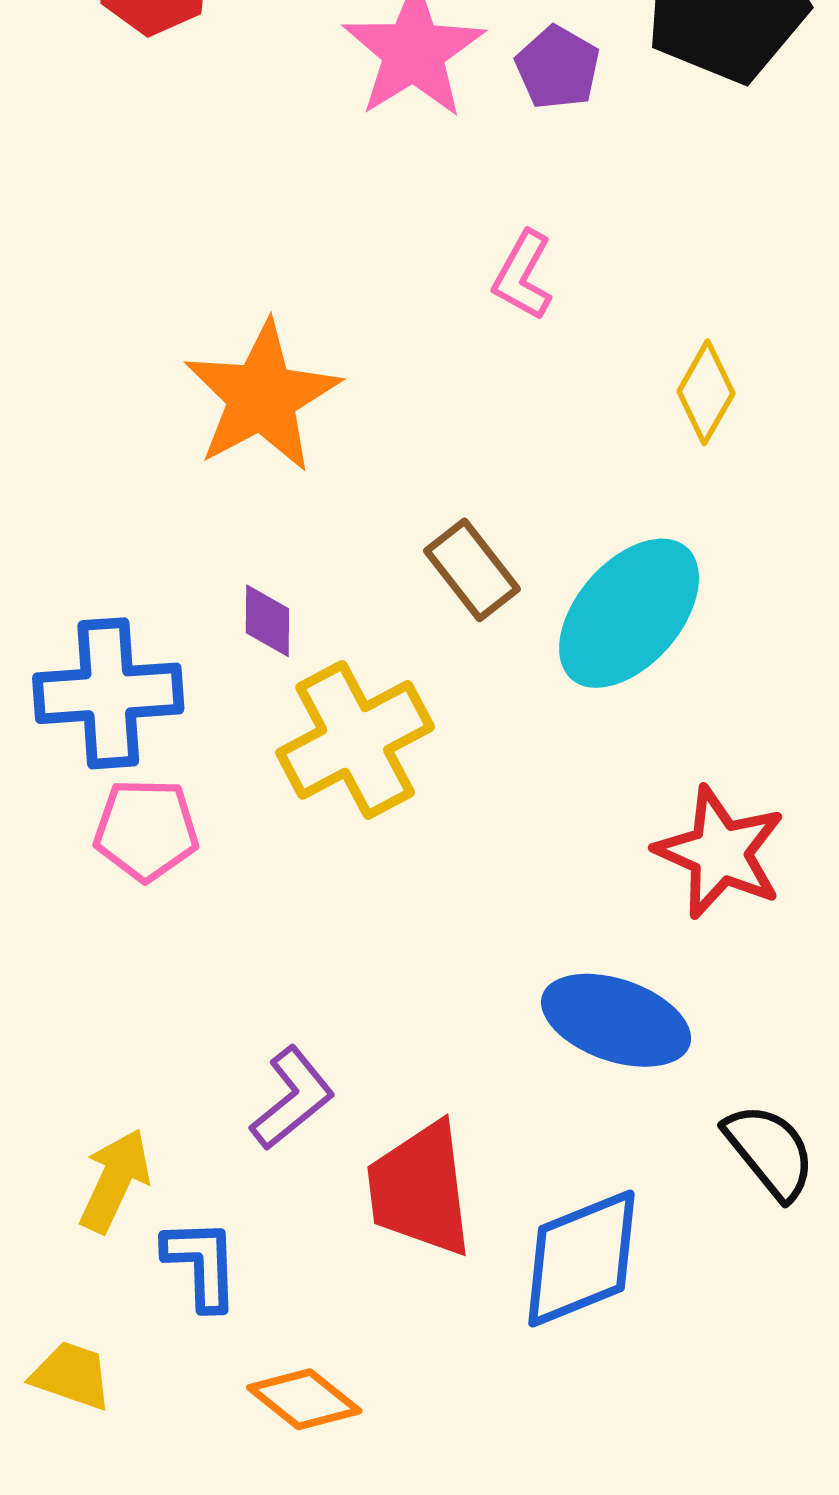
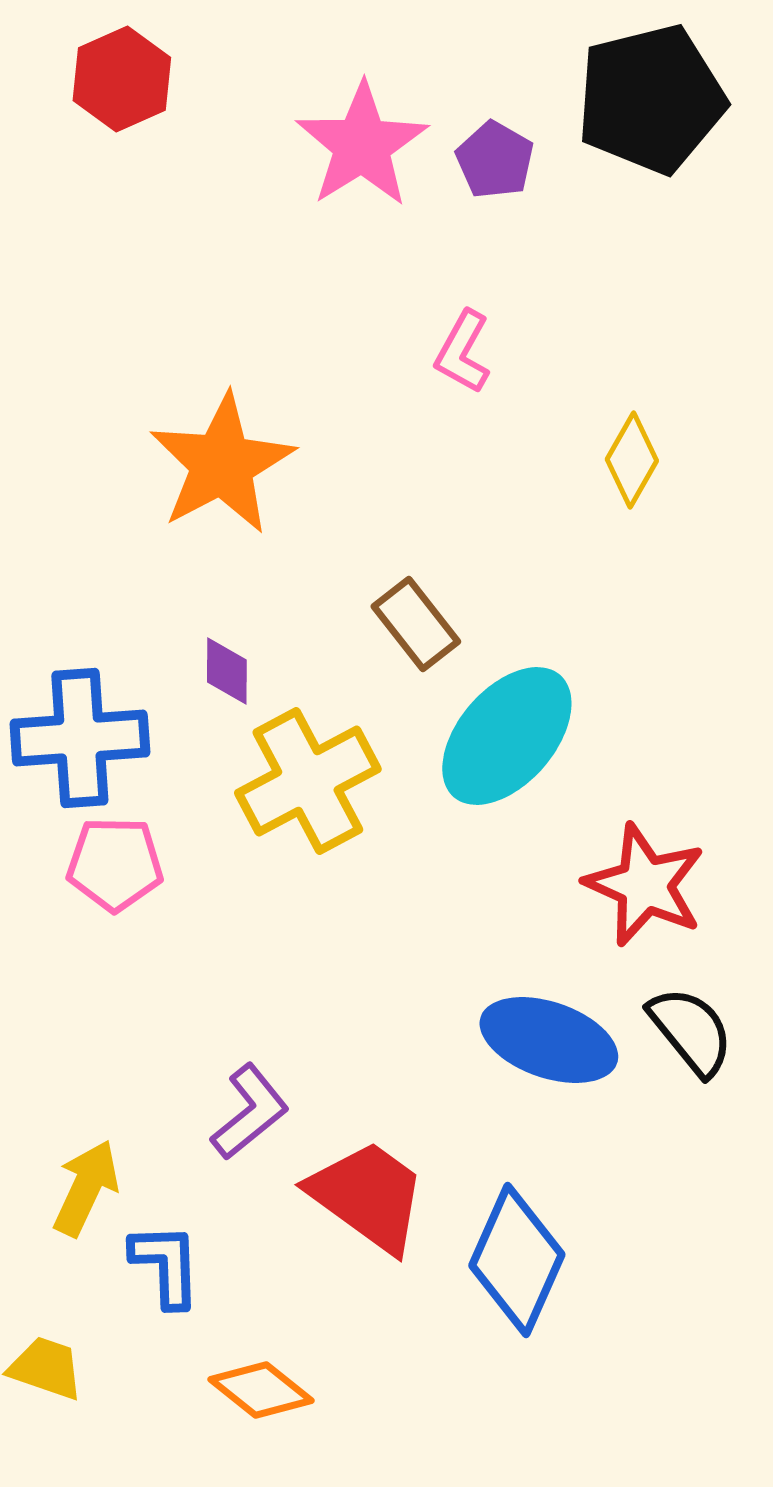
cyan ellipse: (629, 613) -> (507, 736), moved
black semicircle: (770, 1151) -> (691, 1031), moved
red trapezoid: (420, 1189) -> (368, 1196), turned 133
blue diamond: (581, 1259) -> (517, 1260), turned -44

